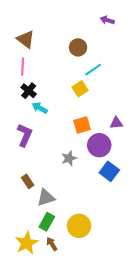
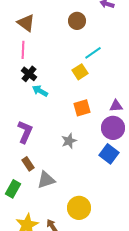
brown circle: (78, 47) -> (77, 21), moved
purple L-shape: (25, 135) -> (25, 132), moved
purple circle: (99, 145) -> (113, 128), moved
green rectangle: (47, 222) -> (13, 189), moved

